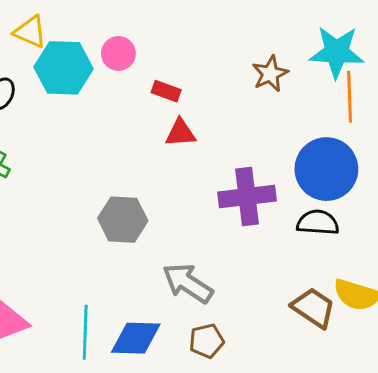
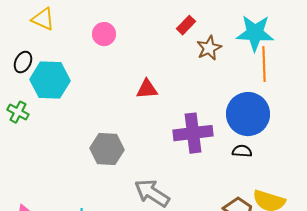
cyan hexagon: (63, 68) -> (50, 80), moved
red rectangle: (166, 91) -> (186, 25), moved, turned -66
black semicircle: (318, 222) -> (242, 151), size x0.7

